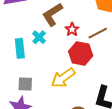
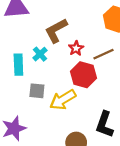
gray square: (25, 84) -> (37, 91), moved

